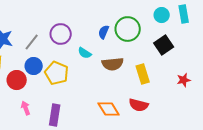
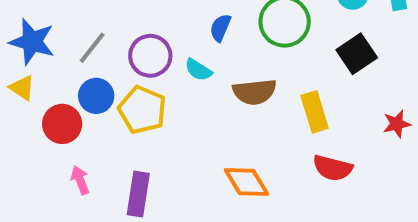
blue semicircle: (104, 32) -> (220, 28), moved
purple circle: (61, 34) -> (150, 56), moved
red semicircle: (139, 105) -> (333, 168), moved

